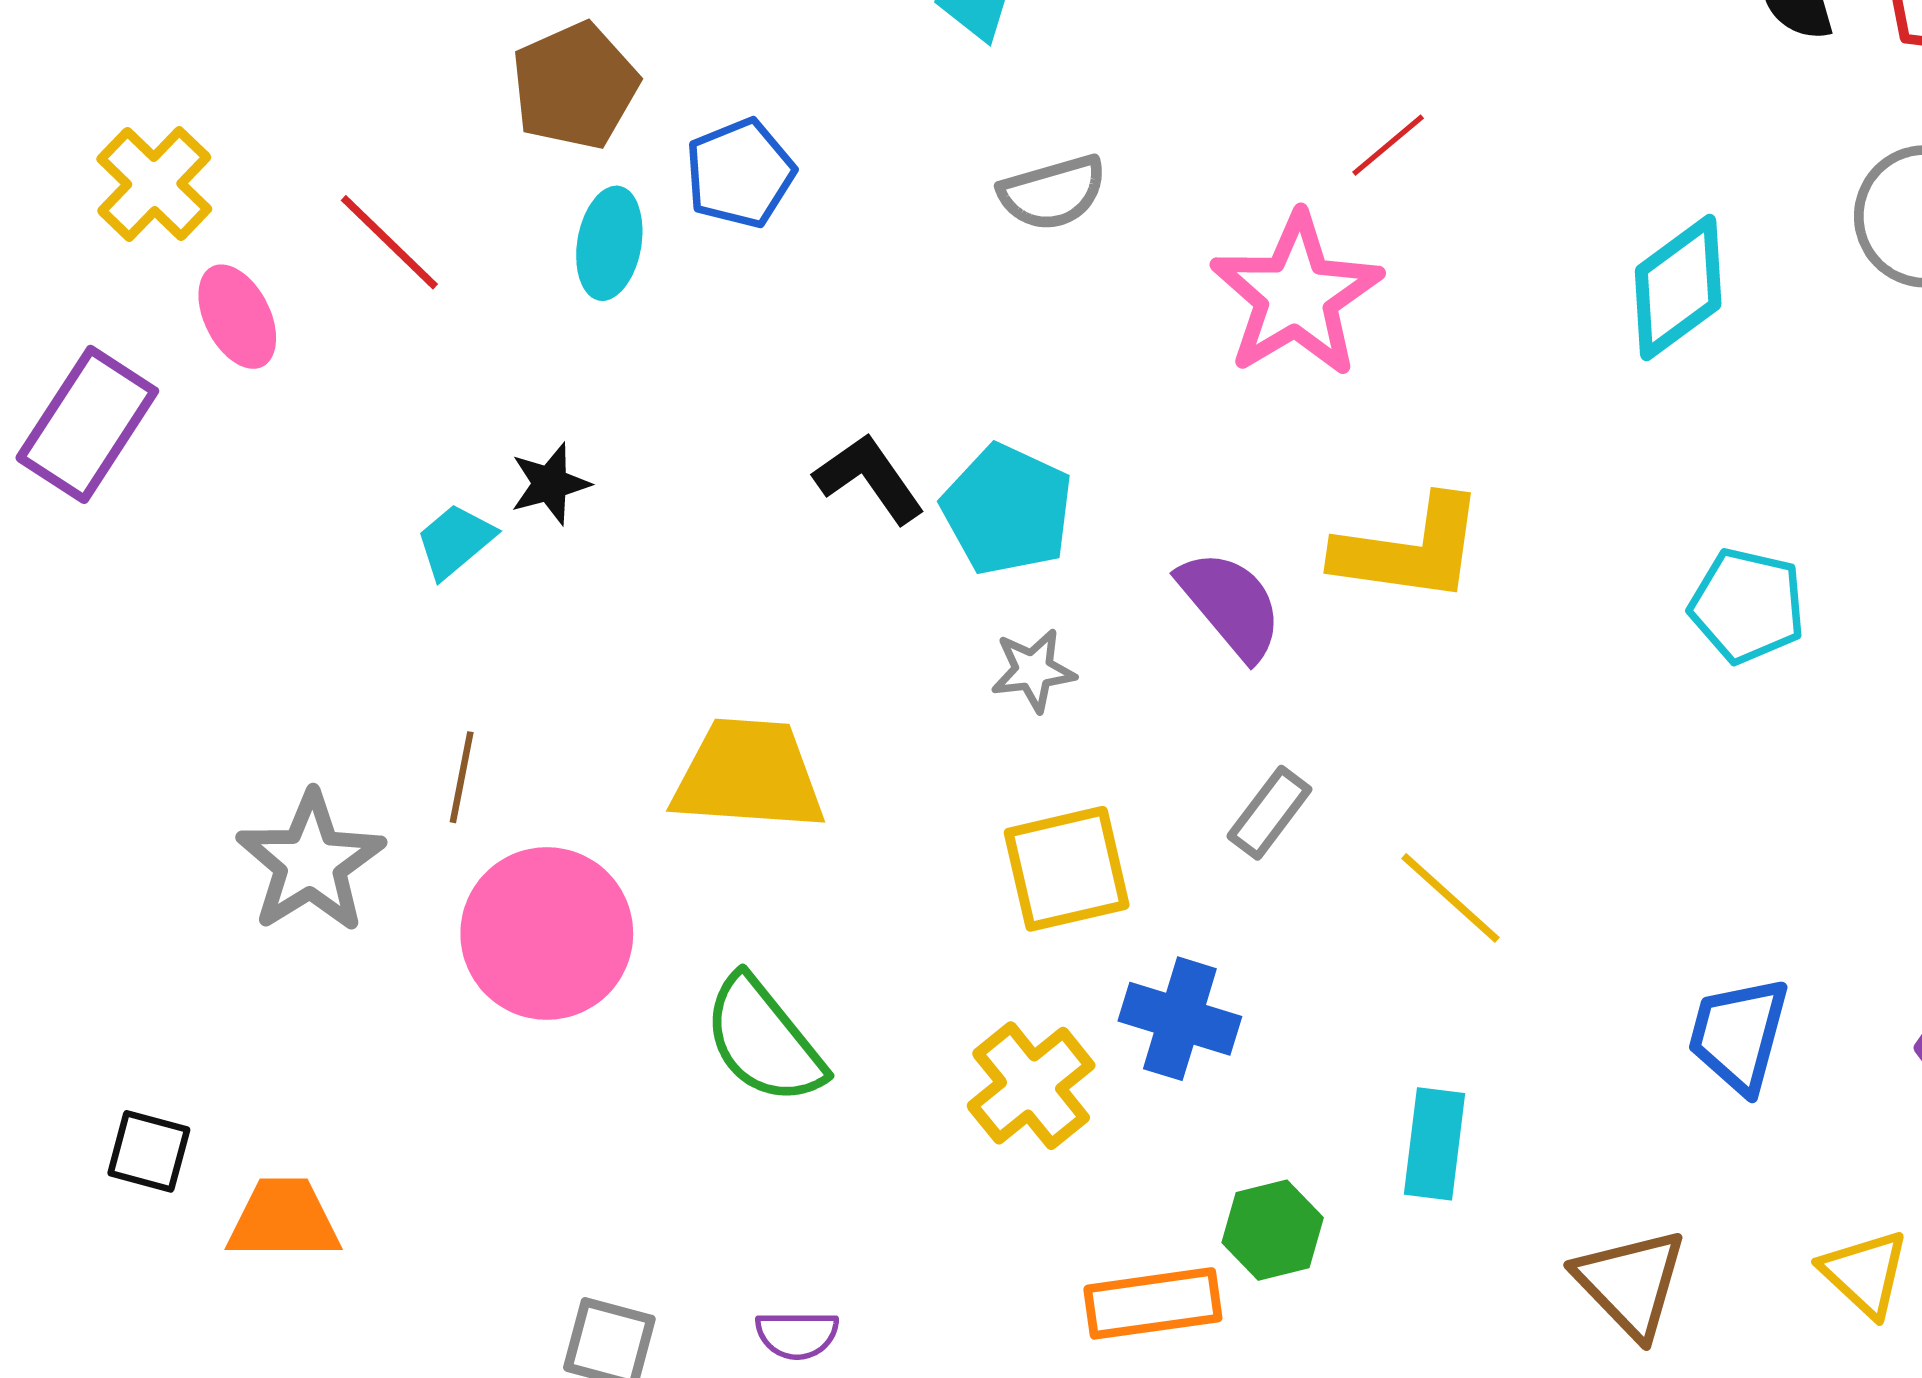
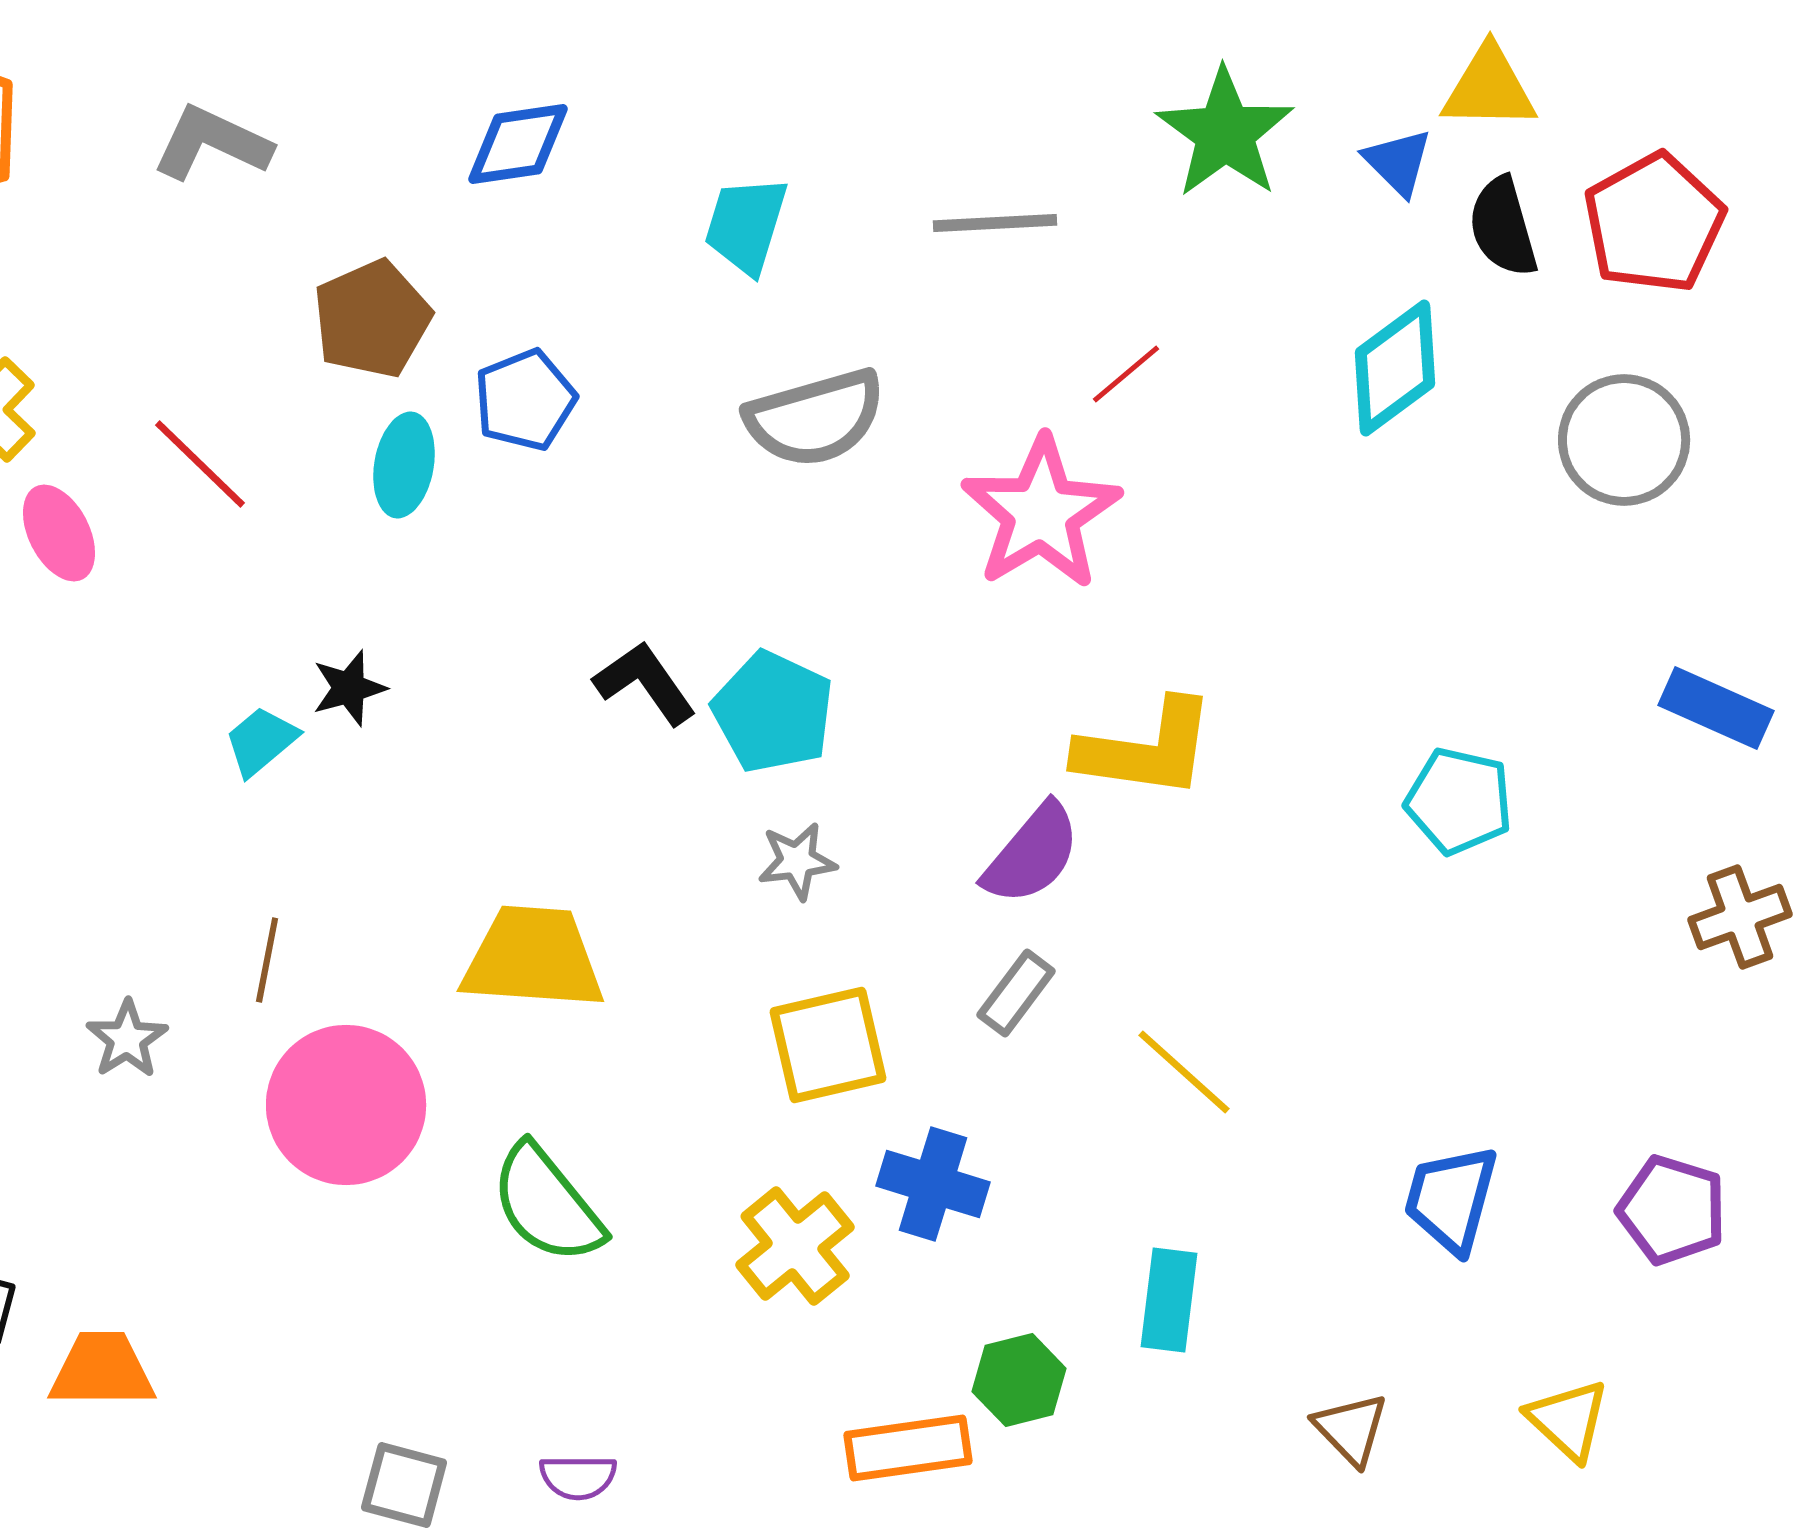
gray semicircle: (1053, 193) -> (815, 418), size x1.4
cyan diamond: (1678, 288) -> (1395, 368), moved
purple semicircle: (1231, 605) -> (1032, 854), moved, turned 80
gray star: (311, 862) -> (127, 1039), size x0.6
brown triangle: (1631, 1283) -> (1351, 1429), size x0.7

